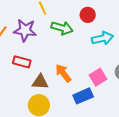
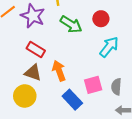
cyan arrow: (103, 38) -> (109, 47), turned -55
red rectangle: (22, 62) -> (36, 50), moved
blue rectangle: (83, 96) -> (72, 100), turned 54

